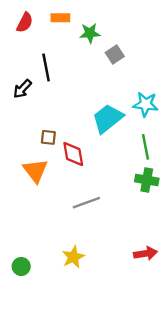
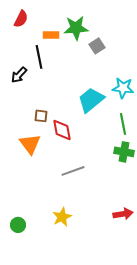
orange rectangle: (60, 18) -> (51, 35), moved
green star: (90, 33) -> (76, 28), size x1.4

